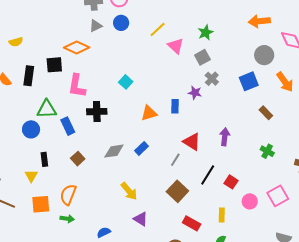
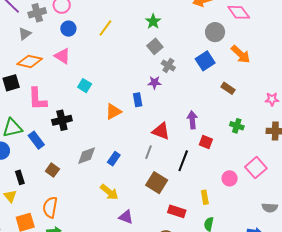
gray triangle: (96, 26) -> (25, 34), moved
pink triangle: (176, 46) -> (62, 56), moved
blue rectangle: (142, 148) -> (114, 159), moved
red square: (231, 182) -> (206, 142), moved

